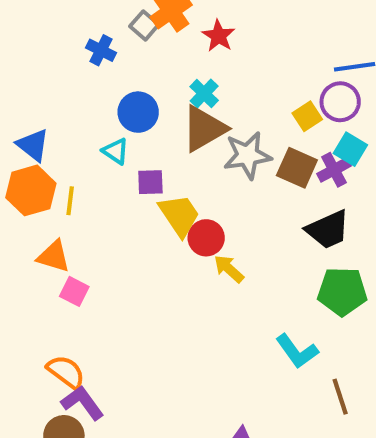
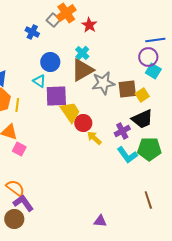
yellow square: (307, 116) -> (142, 95), moved
cyan square: (350, 149) -> (153, 71), moved
brown square: (297, 168) -> (127, 89), turned -30
purple cross: (334, 170) -> (122, 131), moved
purple square: (150, 182) -> (56, 96), size x1.6
cyan L-shape: (297, 351) -> (127, 155), moved

